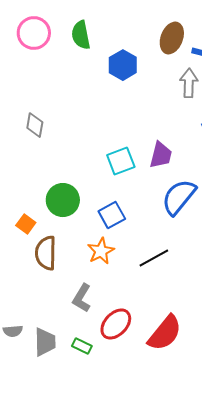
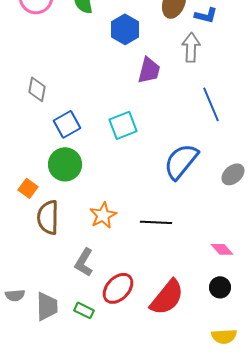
purple trapezoid: (161, 155) -> (149, 70), moved
blue square: (112, 215) -> (67, 124), moved
black line: (154, 258) -> (156, 222), turned 32

